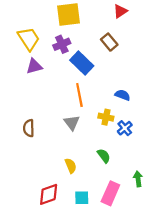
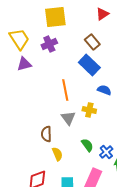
blue rectangle: (82, 63) -> (89, 65), moved
gray triangle: (72, 123) -> (68, 118), moved
brown semicircle: (29, 128) -> (46, 134), moved
blue cross: (125, 128) -> (106, 152), moved

